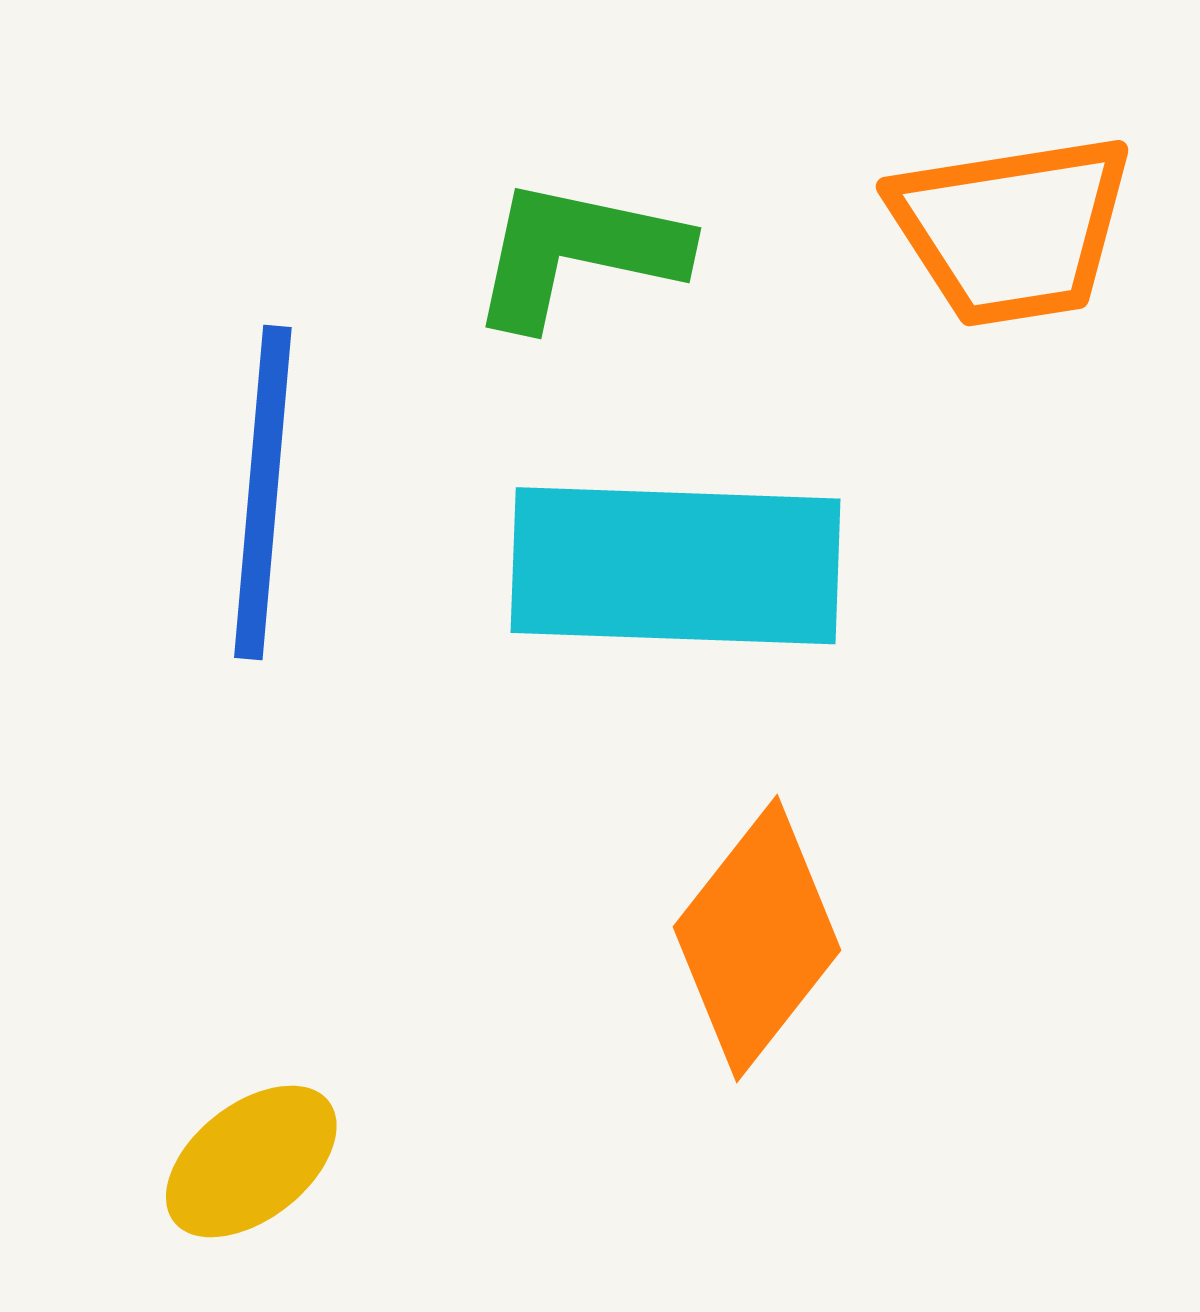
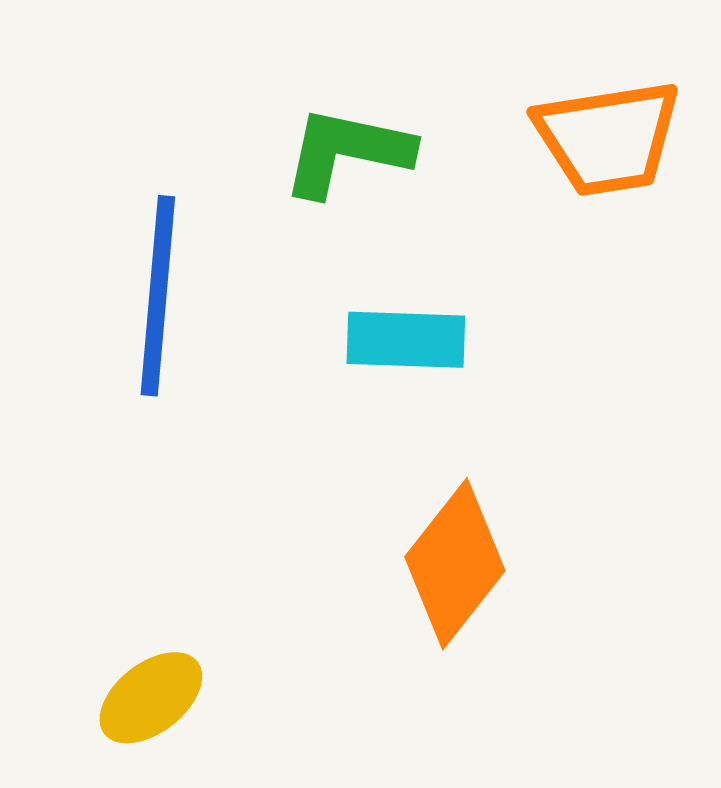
cyan rectangle: (676, 566) -> (406, 340), size x0.6

